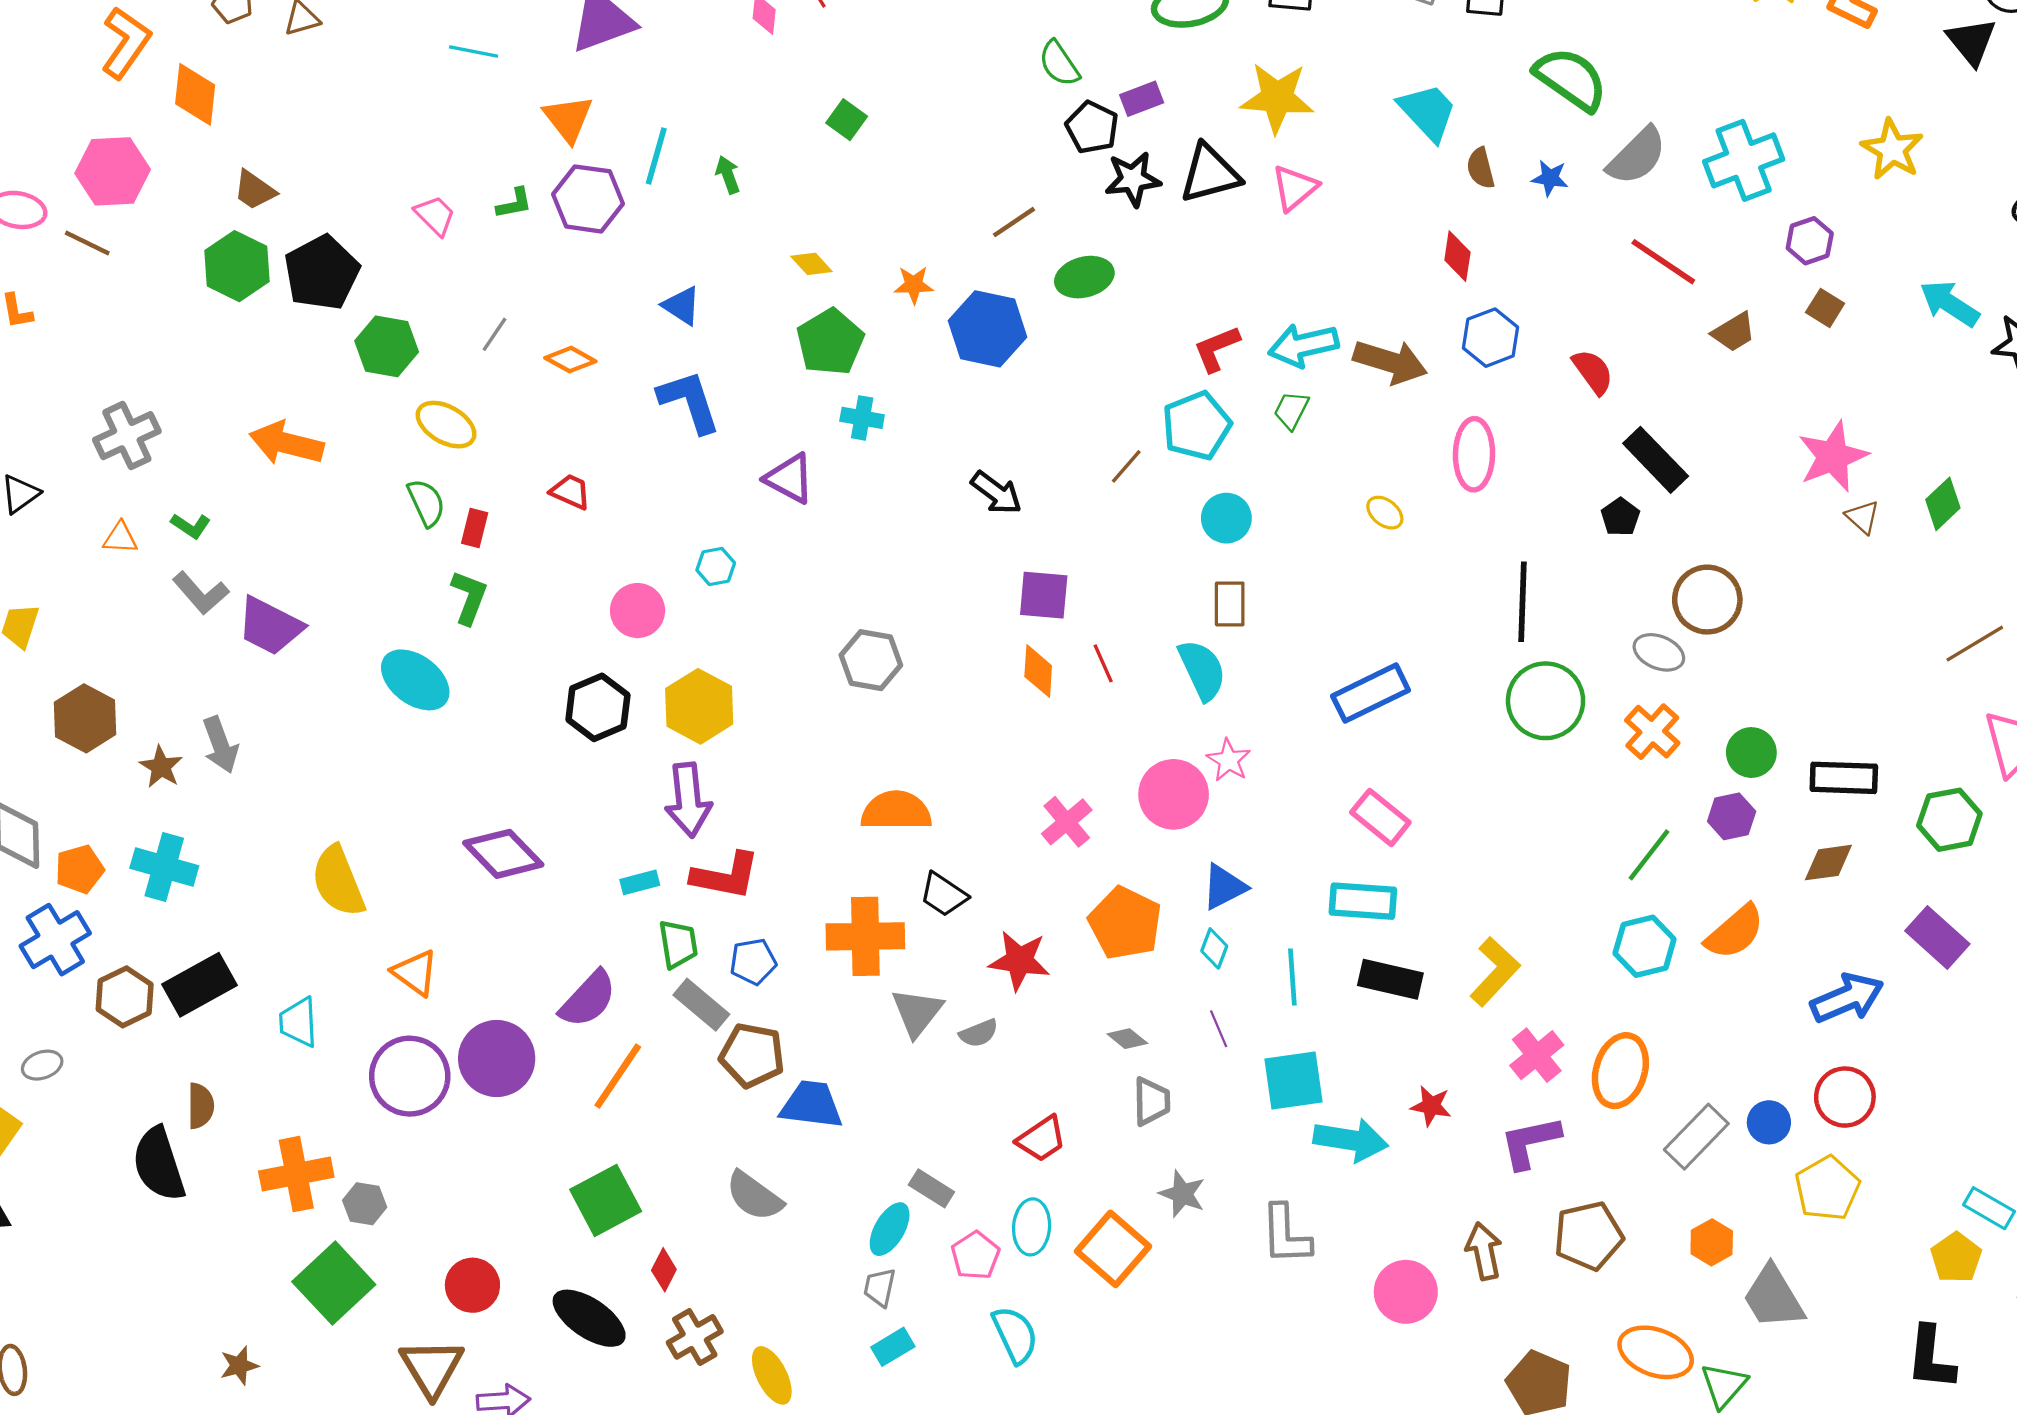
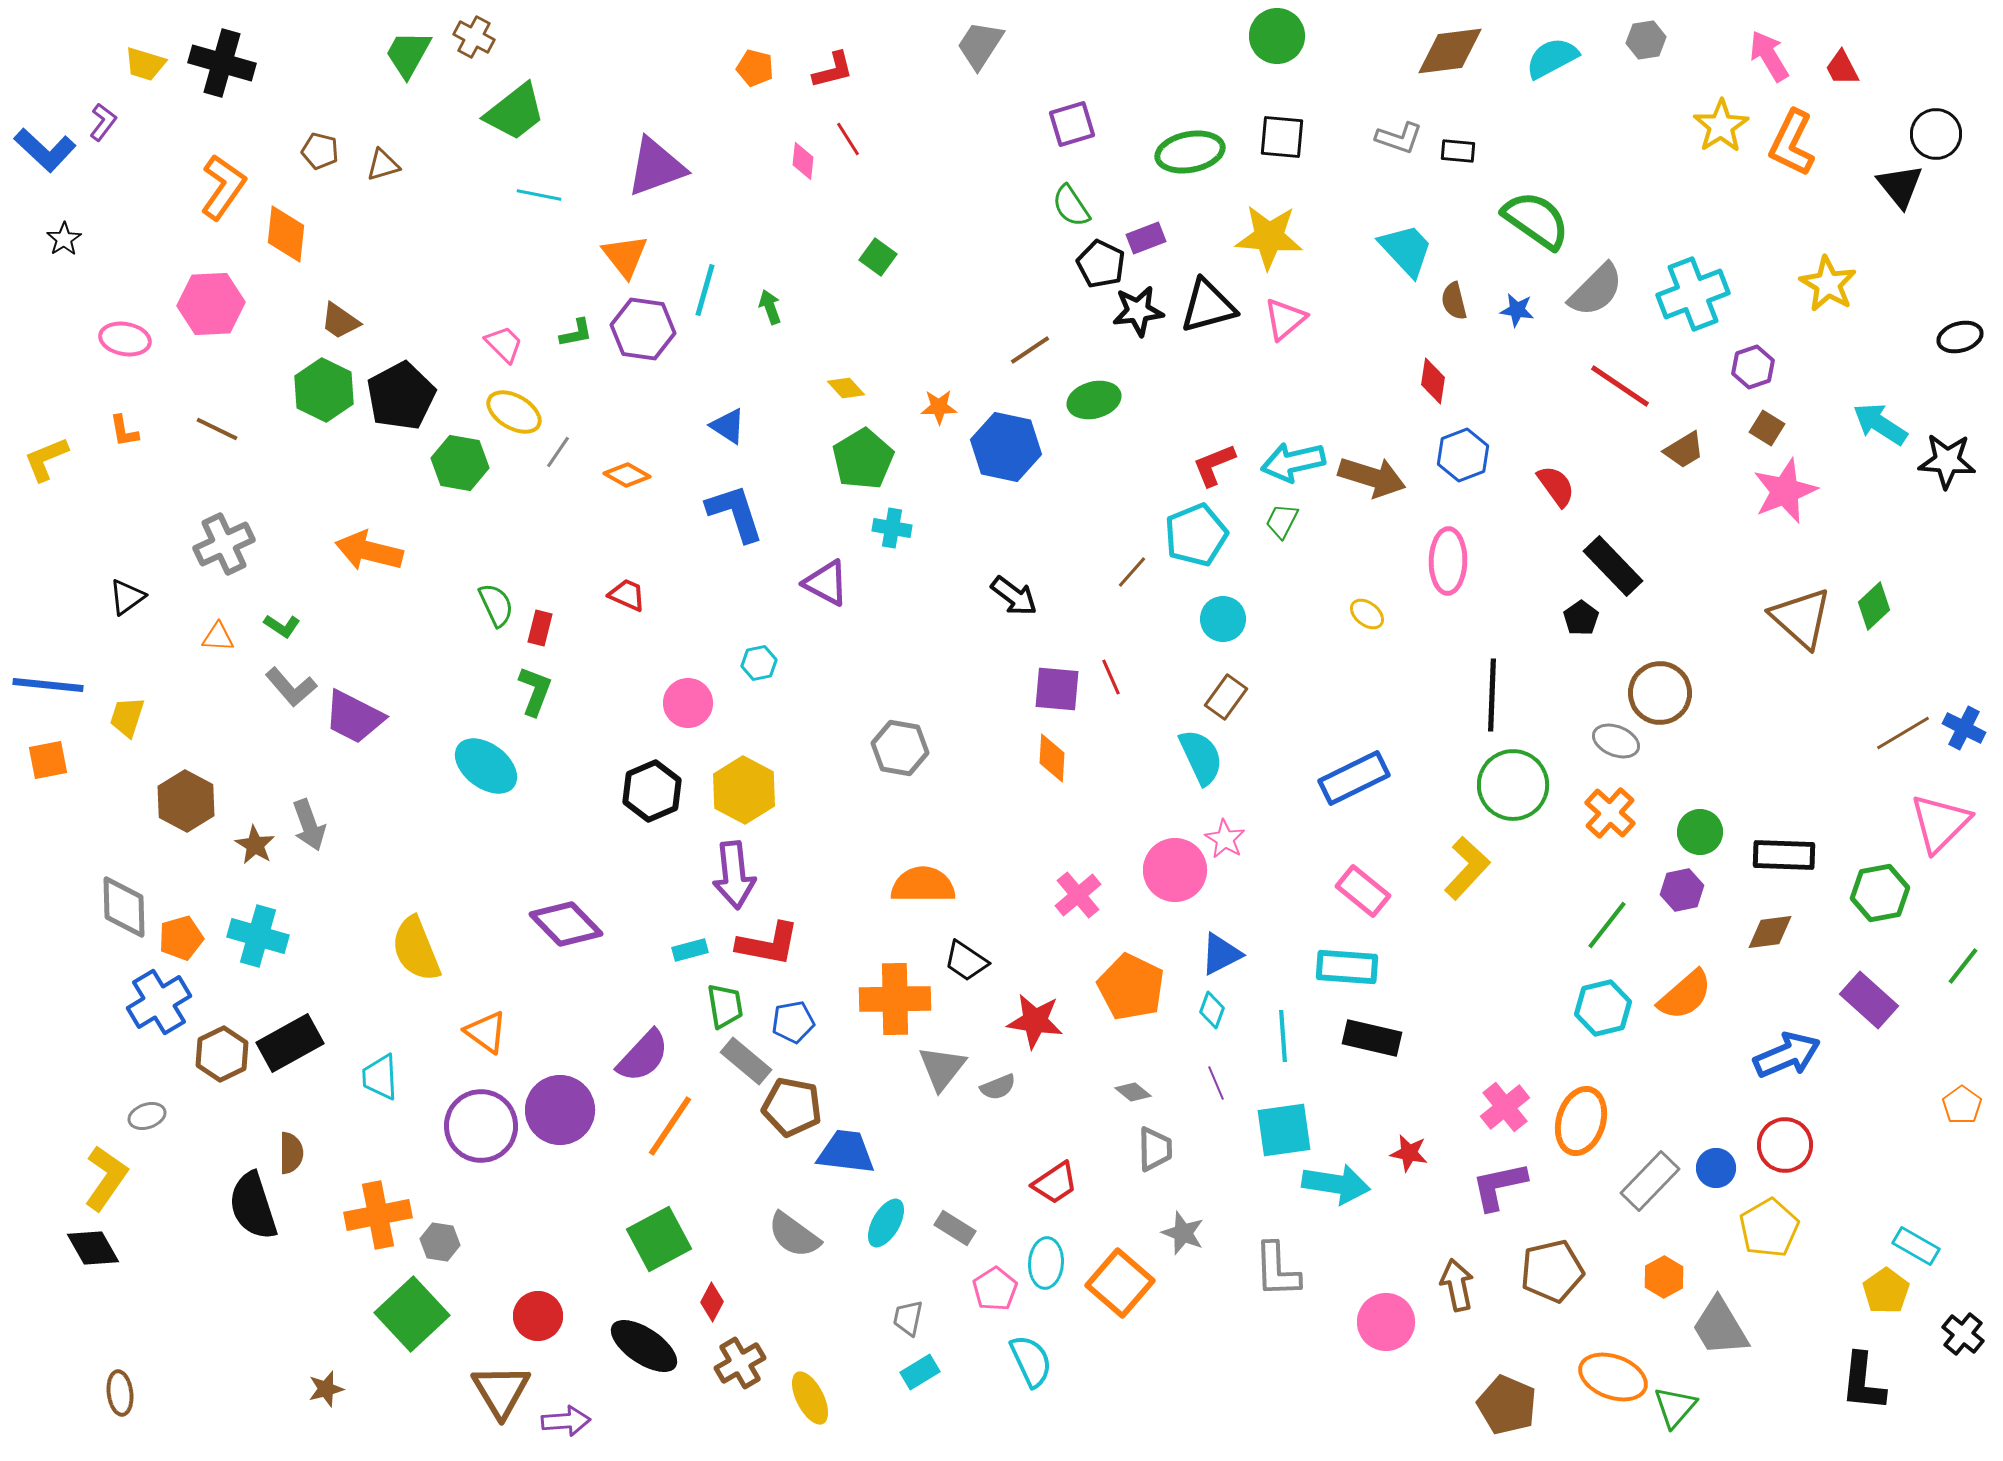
brown line: (87, 243) -> (217, 429), moved
yellow ellipse: (446, 425) -> (514, 412), moved
pink star: (1833, 456) -> (1785, 491), moved
brown triangle: (1863, 517) -> (1801, 618), size x2.0
brown rectangle: (1230, 604) -> (1226, 697), turned 36
red line: (1103, 663) -> (1111, 677), moved
yellow L-shape: (1495, 972) -> (1467, 868), moved
cyan ellipse: (890, 1229) -> (886, 1223), moved

